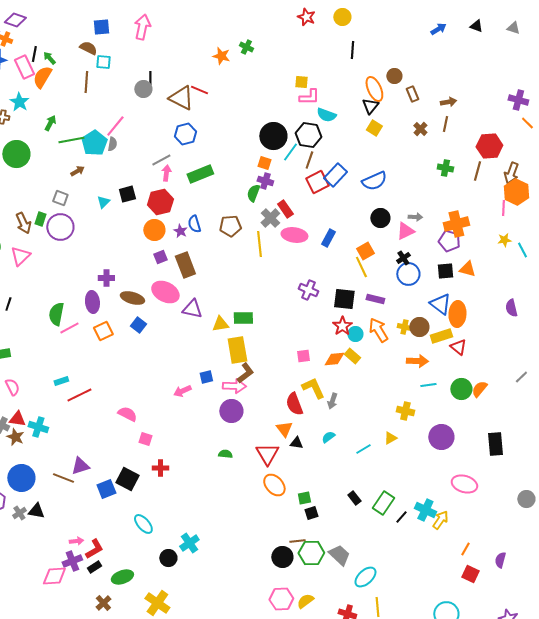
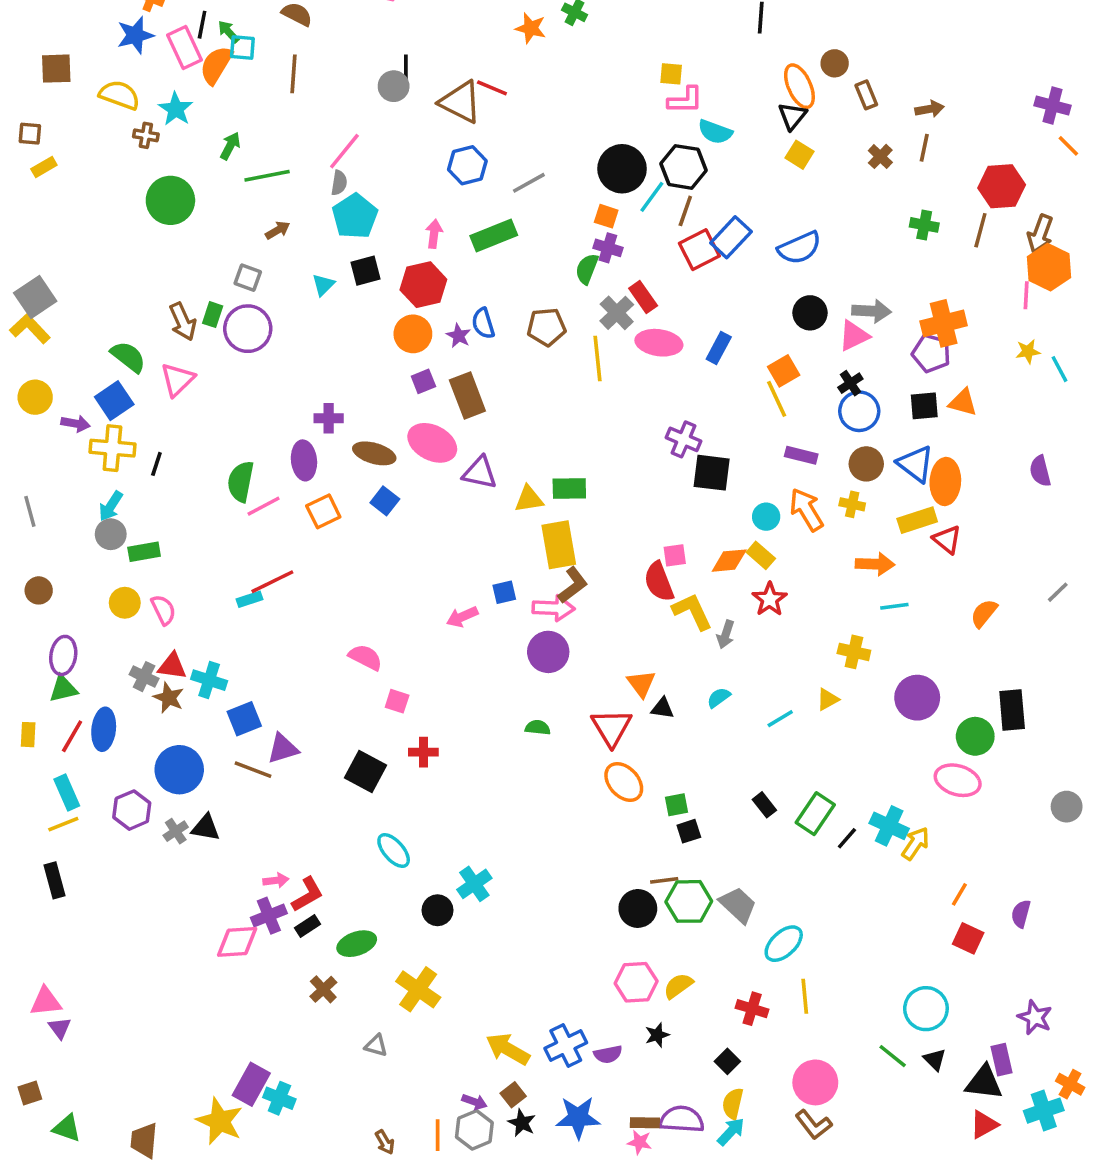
cyan square: (103, 62) -> (242, 48), moved
cyan pentagon: (94, 143) -> (355, 216), moved
gray line: (161, 160) -> (529, 183), moved
gray arrow: (415, 217) -> (872, 311), size x1.5
black square: (344, 299) -> (712, 473), moved
red star: (342, 326) -> (770, 599), moved
brown circle: (419, 327) -> (866, 464), moved
green circle: (461, 389) -> (975, 736), moved
red line: (79, 395) -> (272, 582), moved
red semicircle: (294, 404) -> (659, 582), moved
blue square: (106, 489) -> (244, 719), moved

